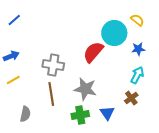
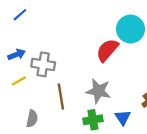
gray cross: (53, 65) -> (43, 64), moved

